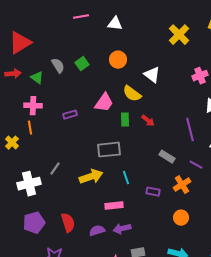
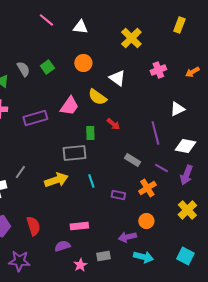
pink line: (81, 17) -> (46, 20), turned 49
yellow cross: (179, 35) -> (131, 38), moved
pink cross: (200, 76) -> (158, 70), moved
purple rectangle: (70, 115) -> (35, 118), size x1.6
green rectangle: (125, 120) -> (90, 133), moved
pink rectangle: (114, 206) -> (79, 226), moved
purple arrow: (122, 229) -> (127, 237), moved
purple semicircle: (97, 231) -> (62, 246), moved

